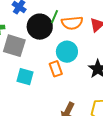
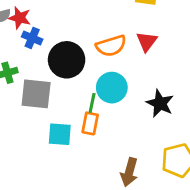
green line: (54, 17) -> (92, 103), moved
orange rectangle: (56, 69) -> (90, 123), moved, turned 42

